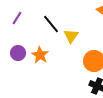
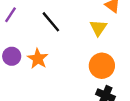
yellow triangle: (71, 36) -> (98, 28), moved

